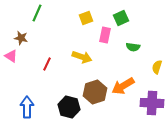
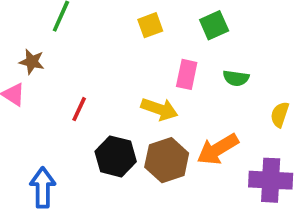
pink rectangle: (105, 35) -> (187, 74), moved
yellow arrow: (82, 57) -> (159, 109), moved
black hexagon: (69, 107) -> (116, 156), moved

